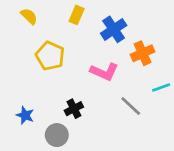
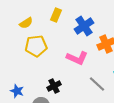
yellow semicircle: (29, 16) -> (26, 23), moved, turned 104
yellow pentagon: (50, 56) -> (36, 46), turned -30

